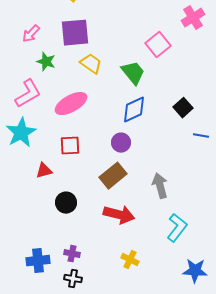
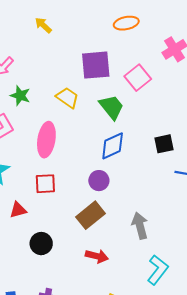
purple square: (75, 33) -> (96, 65), moved
pink ellipse: (71, 104) -> (46, 140), turned -52
black square: (183, 108) -> (164, 144), turned 30
red arrow: (119, 215) -> (97, 256), size x0.7

